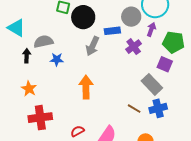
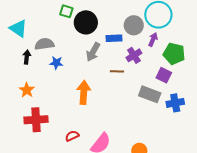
gray rectangle: (152, 84) -> (150, 94), turned -30
blue cross: (158, 108) -> (175, 103), moved
brown line: (134, 109) -> (117, 71), moved, turned -32

